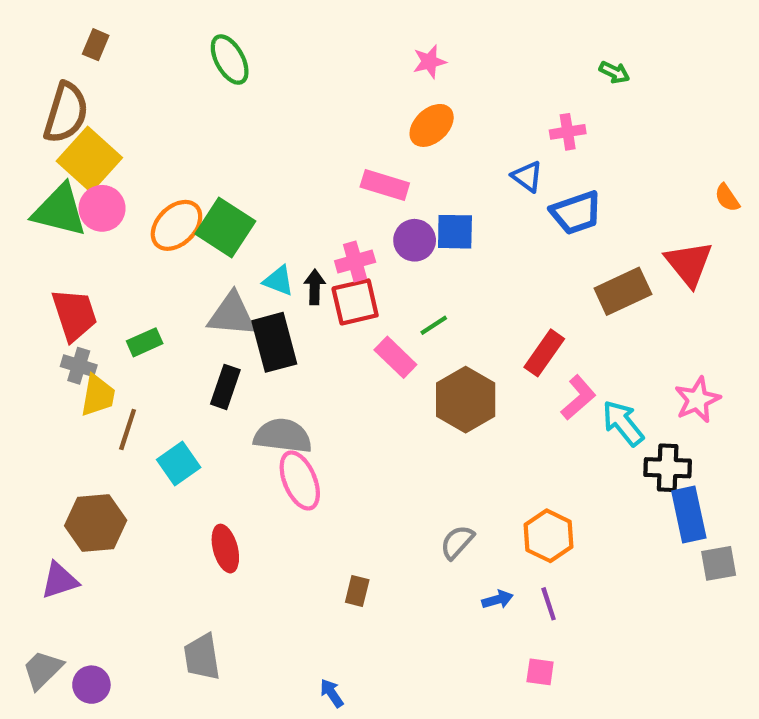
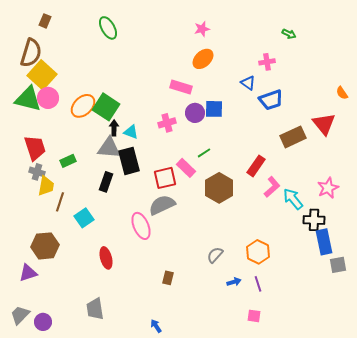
black arrow: (315, 287) -> (114, 128), moved
red square: (355, 302) -> (165, 178), moved
gray semicircle: (283, 436) -> (162, 205), moved, turned -32

